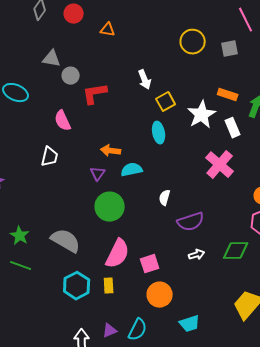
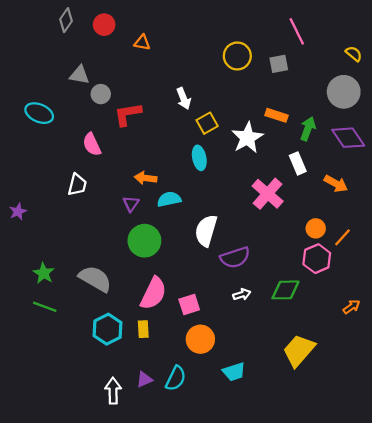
white rectangle: (233, 128) -> (298, 163), moved
white semicircle: (165, 198) -> (206, 231), size x1.8

